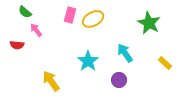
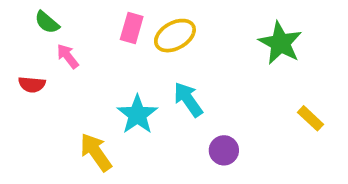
cyan arrow: (125, 53) -> (188, 100), moved
cyan star: (88, 61) -> (137, 115), moved

